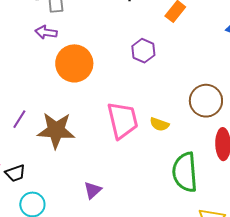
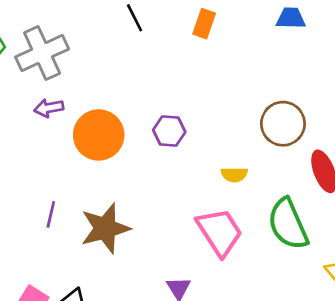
purple hexagon: (143, 51) -> (169, 131), moved
purple line: (19, 119) -> (51, 214), moved
pink trapezoid: (123, 120) -> (219, 232), moved

